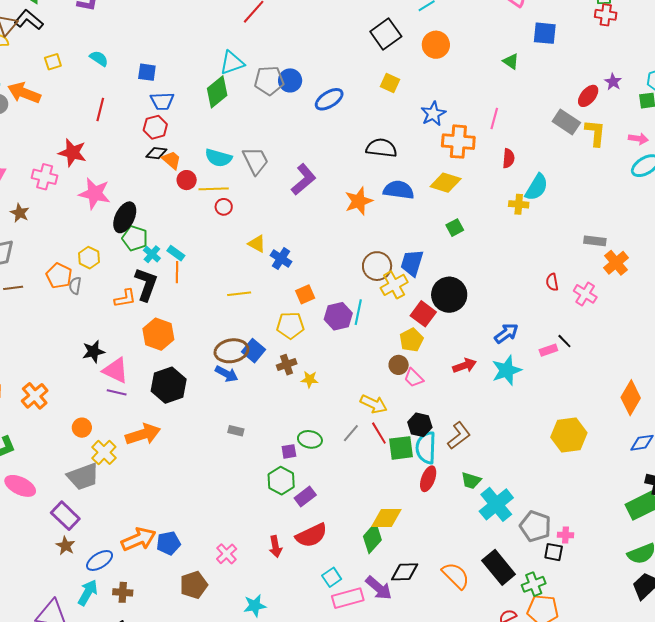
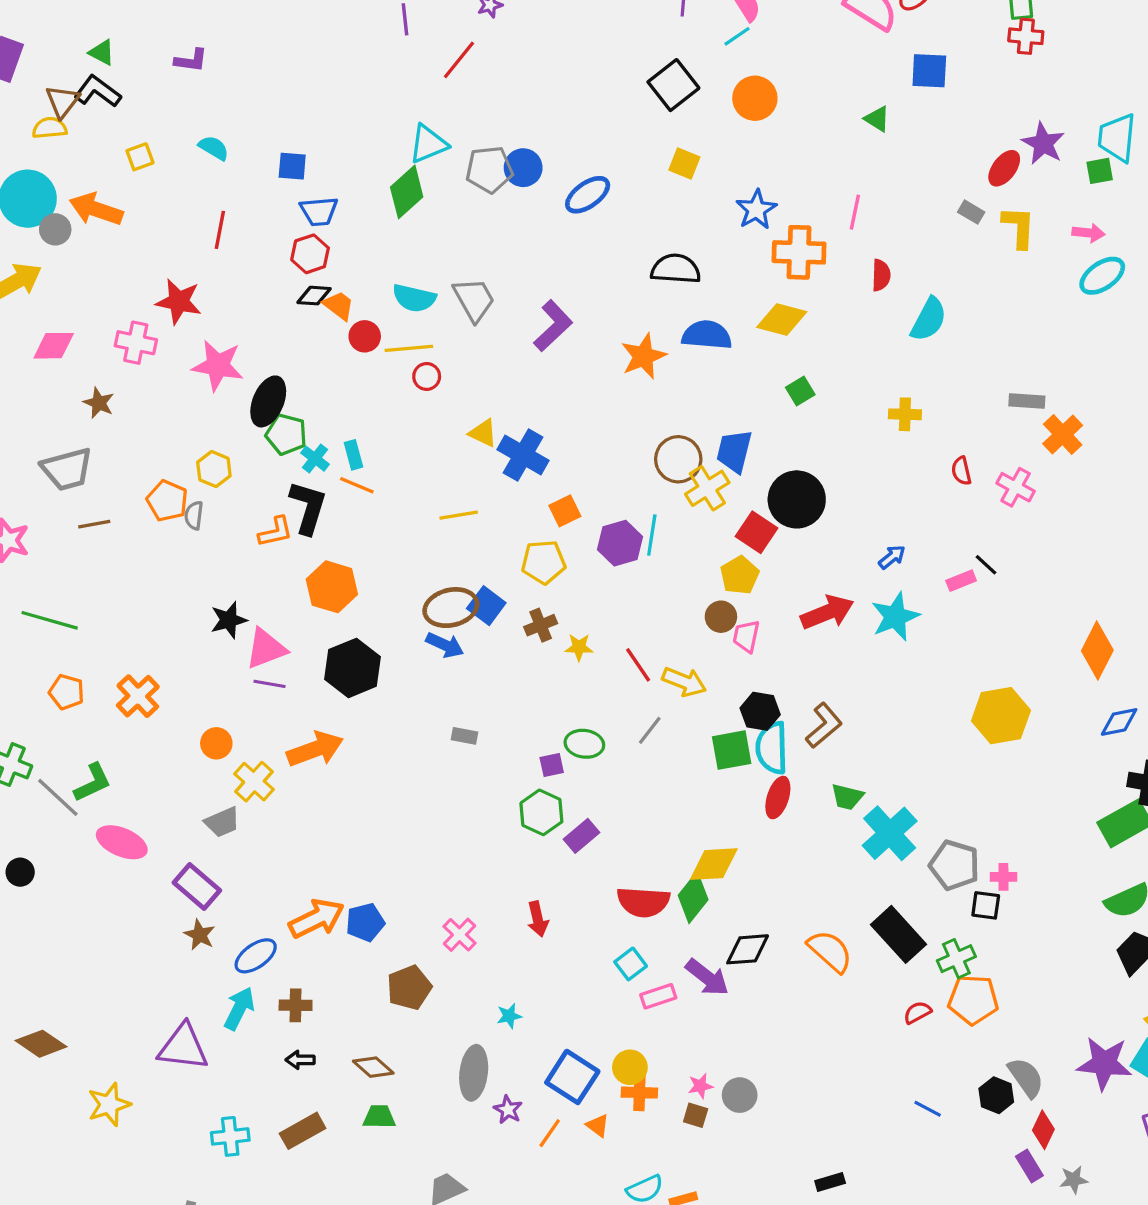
purple star: (613, 82) -> (1043, 143), size x1.5
gray rectangle: (566, 122) -> (971, 212), size x0.6
yellow cross: (519, 204) -> (905, 414), moved
cyan rectangle: (176, 253) -> (354, 455), turned 42
blue cross: (281, 259) -> (523, 455), size x1.4
orange line: (177, 272) -> (357, 485), turned -65
blue arrow: (506, 333) -> (892, 557), size x0.7
red arrow: (465, 366) -> (827, 612), size x1.4
pink triangle: (116, 370) -> (266, 649), turned -44
pink trapezoid: (414, 378) -> (746, 636), turned 60
red line: (379, 433) -> (638, 665), moved
gray trapezoid: (83, 477) -> (222, 822), size x0.7
red semicircle: (311, 535) -> (643, 902), moved, turned 32
pink rectangle: (348, 598) -> (658, 996), size x0.7
cyan star: (255, 606) -> (509, 1016), size x0.7

